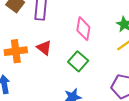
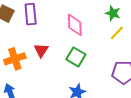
red triangle: (44, 48) -> (41, 50), turned 35

